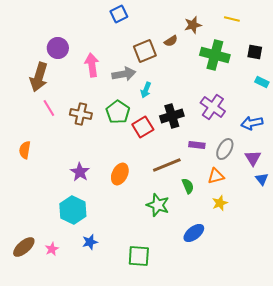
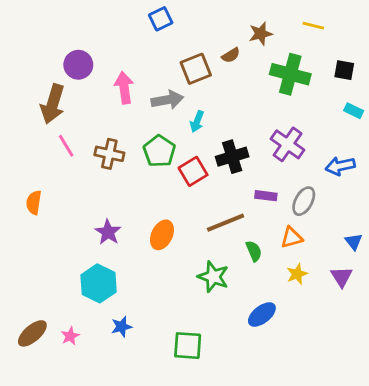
purple triangle: (253, 158) -> (342, 277), moved

